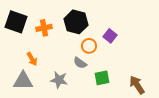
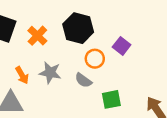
orange cross: (44, 28) -> (37, 36), turned -35
gray star: (59, 80) -> (50, 73), moved

